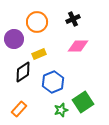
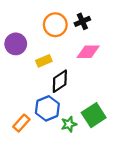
orange circle: (37, 22) -> (55, 25), moved
black diamond: (23, 72) -> (60, 81), moved
blue hexagon: (53, 82) -> (47, 108), moved

